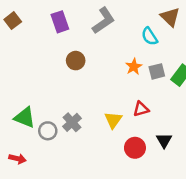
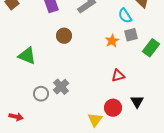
gray square: (157, 71) -> (131, 35), moved
green triangle: (25, 117) -> (27, 56), moved
yellow triangle: (113, 120) -> (95, 120), moved

